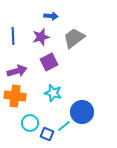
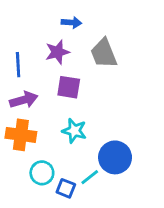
blue line: (13, 36) -> (18, 65), moved
gray trapezoid: (74, 38) -> (104, 53), turned -75
purple square: (49, 62) -> (69, 87), turned 36

